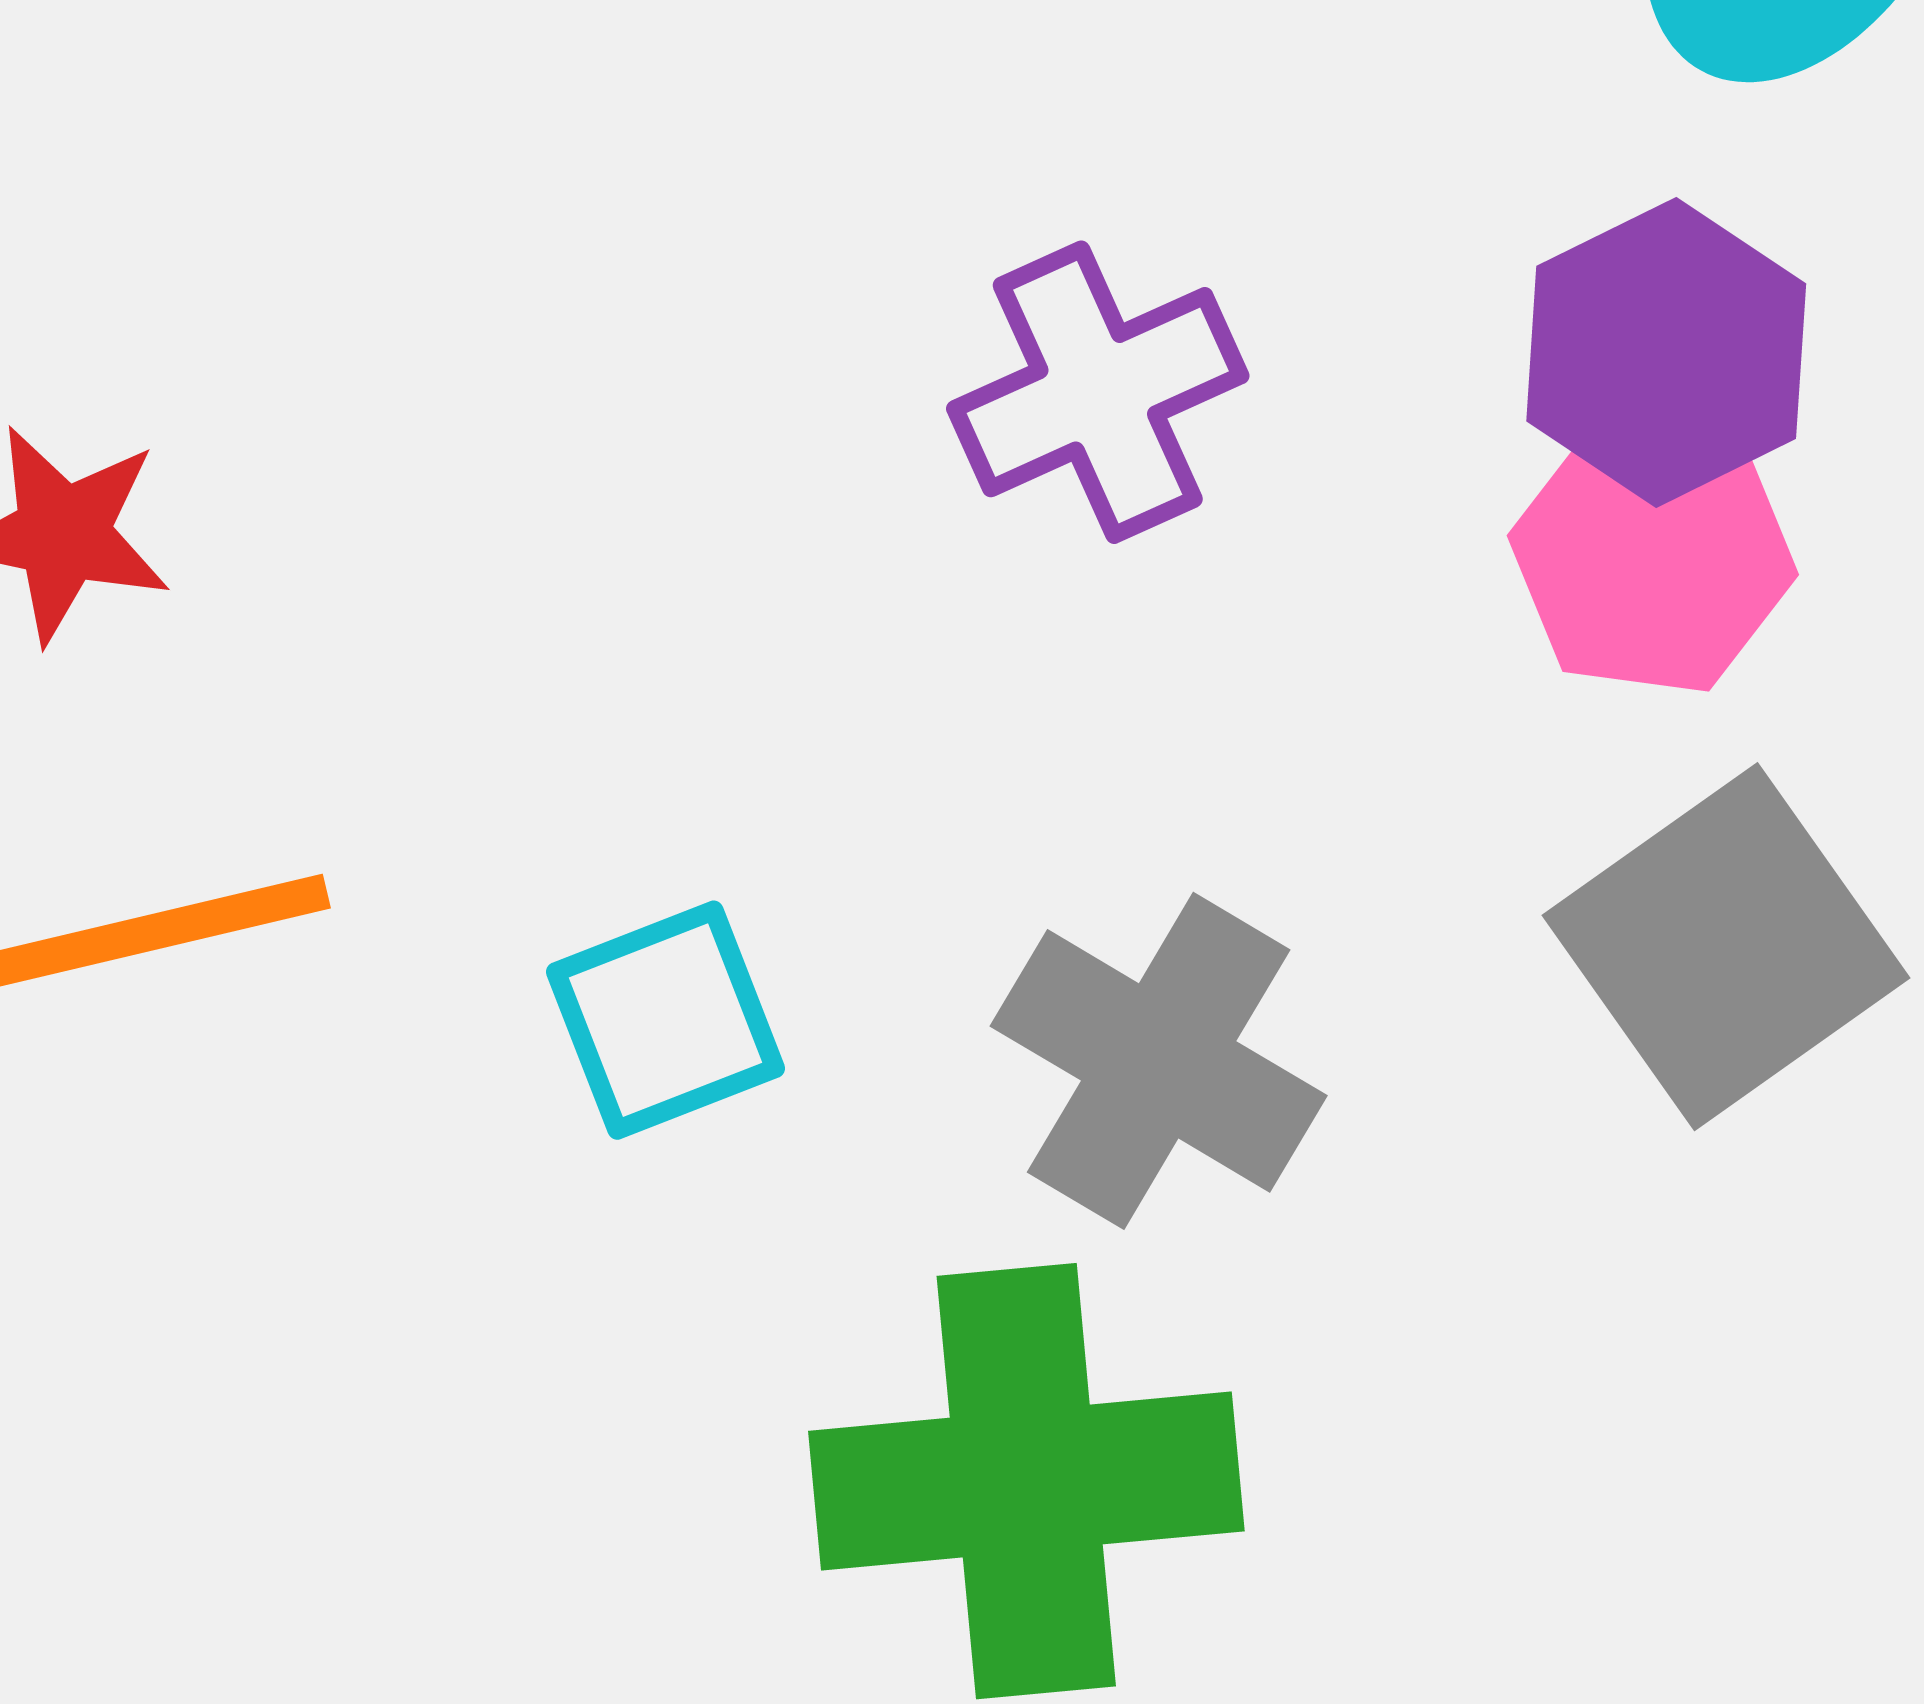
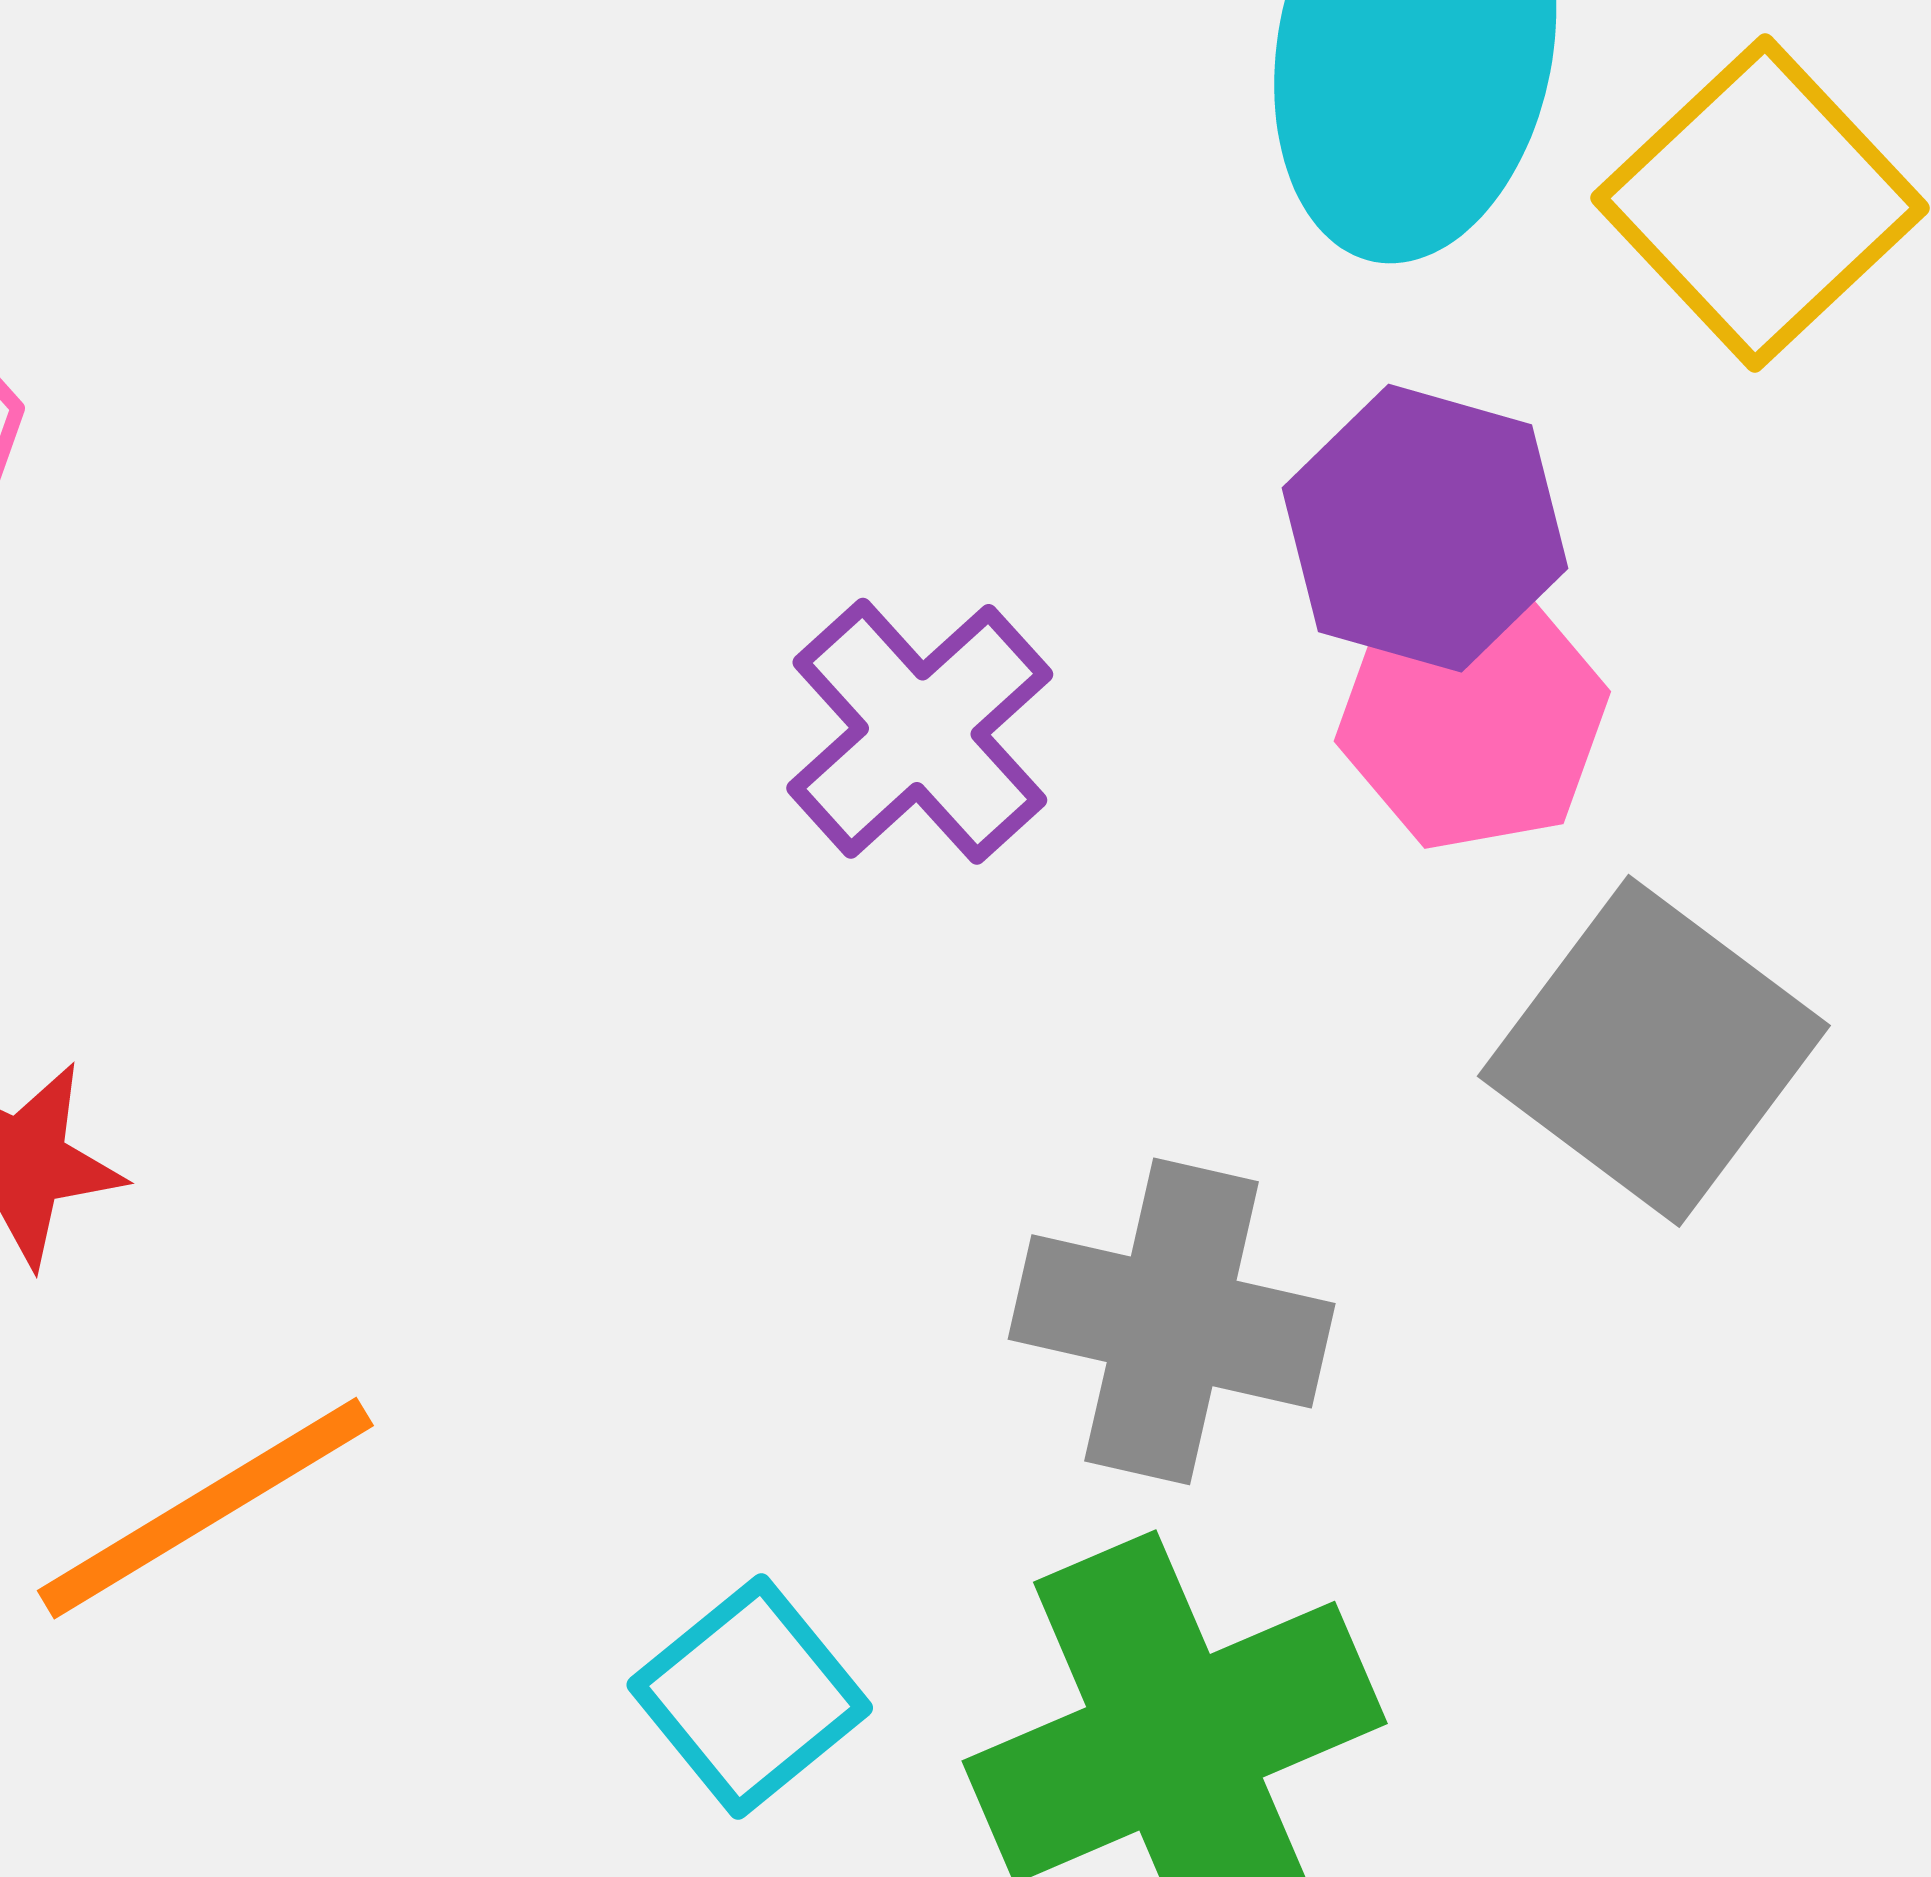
cyan square: (665, 1020) -> (750, 1696), moved

